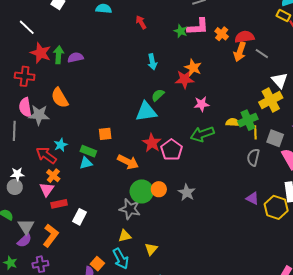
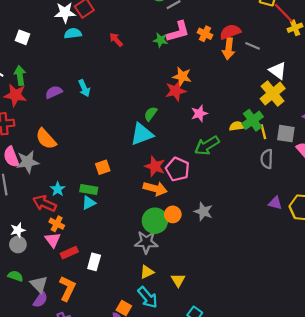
green arrow: (59, 55) -> (20, 75), moved
cyan arrow: (152, 62) -> (84, 88), moved
orange arrow: (128, 162) -> (155, 188), moved

